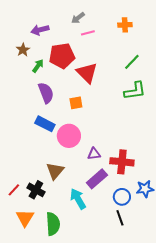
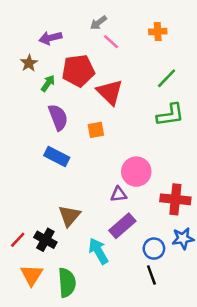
pink line: (88, 33) -> (111, 42), turned 56
pink circle: (69, 136) -> (136, 172), moved
red cross: (122, 162) -> (175, 199), moved

